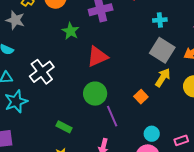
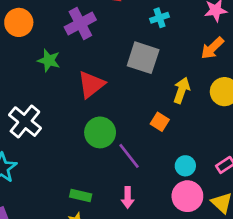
gray square: (162, 50) -> (143, 58), moved
green rectangle: (64, 127) -> (81, 196), moved

